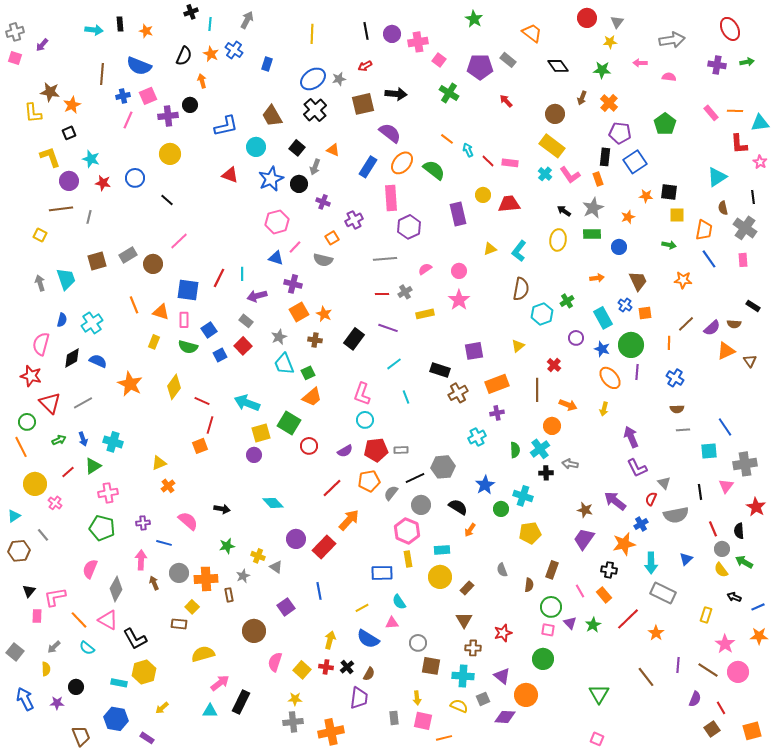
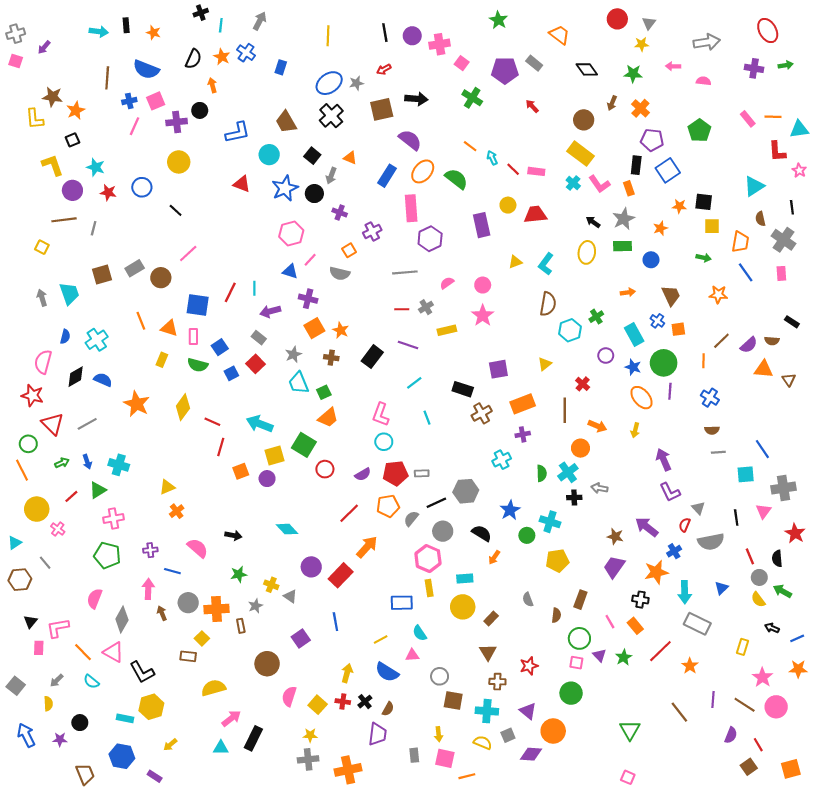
orange triangle: (726, 351) -> (764, 369), turned 30
orange square: (200, 446) -> (241, 471), moved

